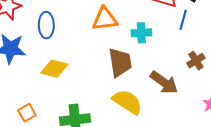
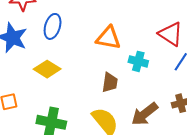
brown trapezoid: (120, 62) -> (110, 83), size x0.7
brown arrow: (164, 82) -> (145, 114), turned 88

